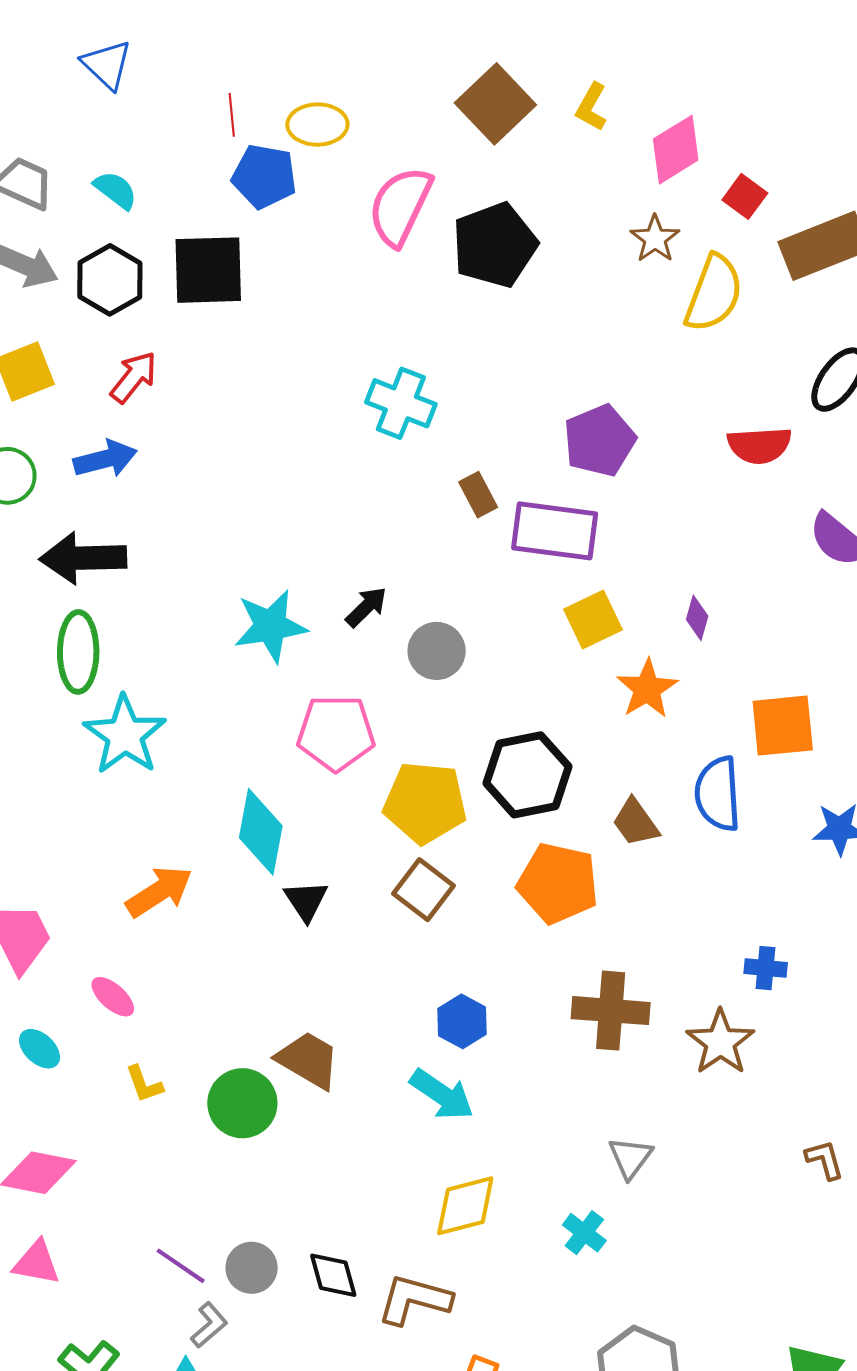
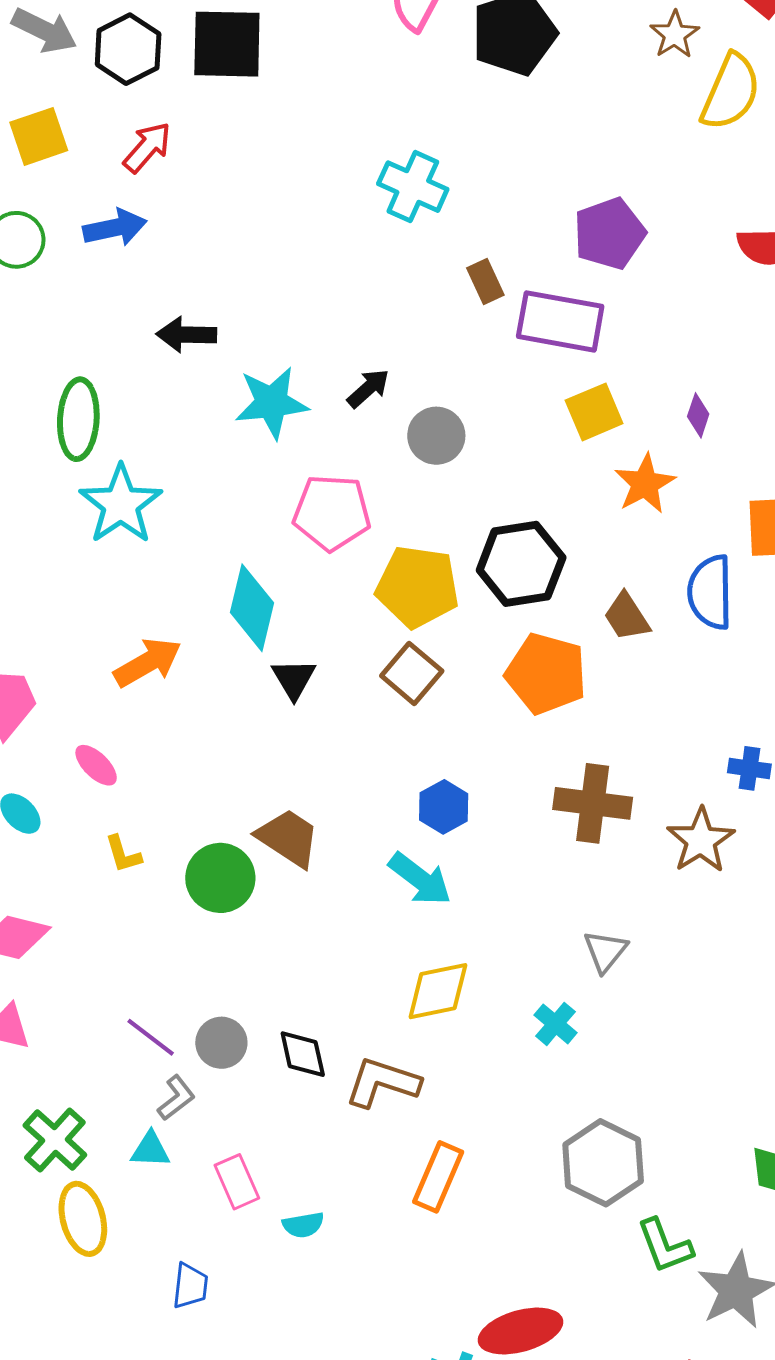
black arrow: (83, 558) -> (186, 335), moved, size x0.7

